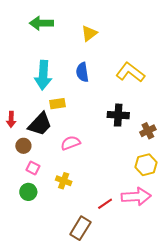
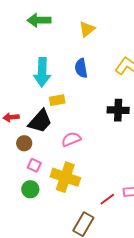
red arrow: (11, 119) -> (11, 117), turned 84
yellow cross: (64, 181) -> (65, 177), size x1.8

